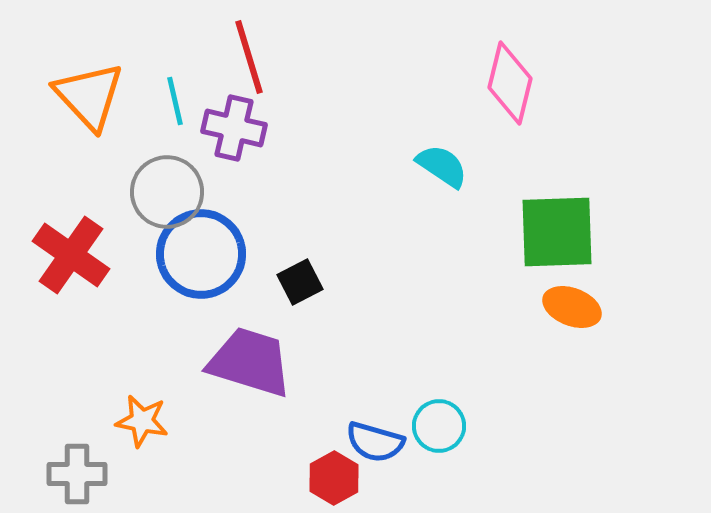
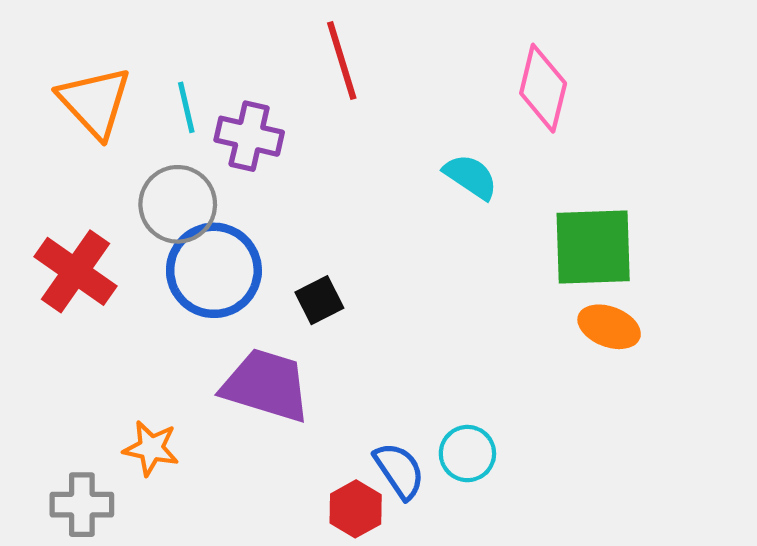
red line: (249, 57) -> (342, 61), moved
blue semicircle: (375, 442) -> (399, 471), turned -140

